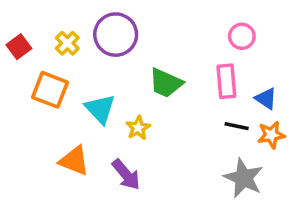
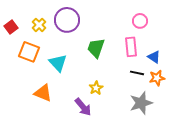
green trapezoid: (166, 83) -> (96, 48), turned 85
yellow star: (138, 128) -> (96, 88), moved
purple arrow: (126, 175) -> (83, 107), moved
gray star: (244, 178) -> (141, 103), turned 30

